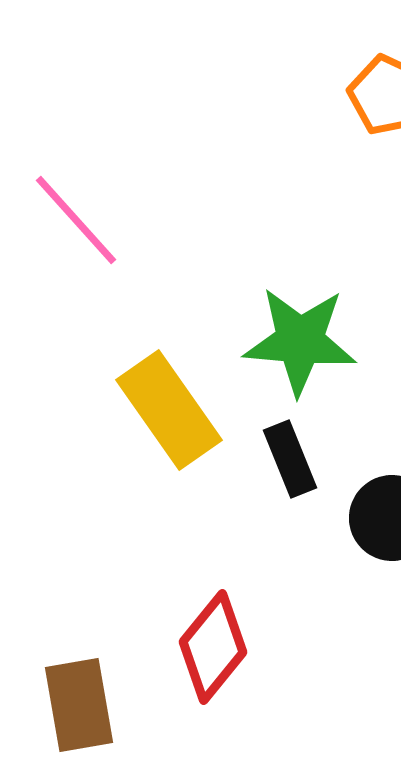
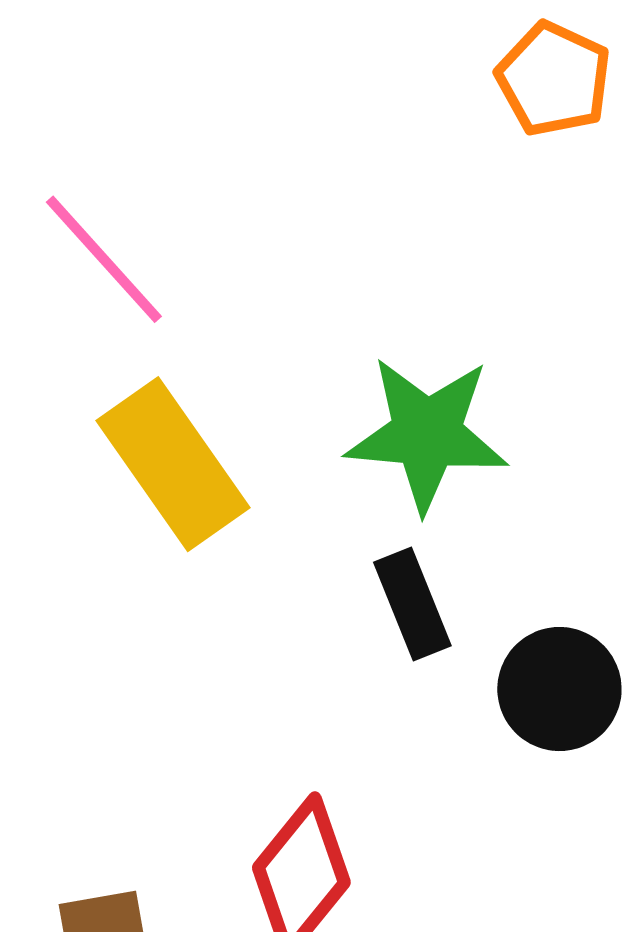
yellow rectangle: (169, 410) -> (173, 464), moved

